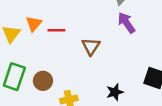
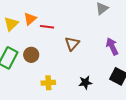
purple arrow: (126, 23) -> (112, 46), moved
brown circle: (43, 81) -> (31, 55), moved

